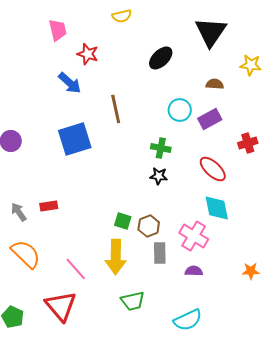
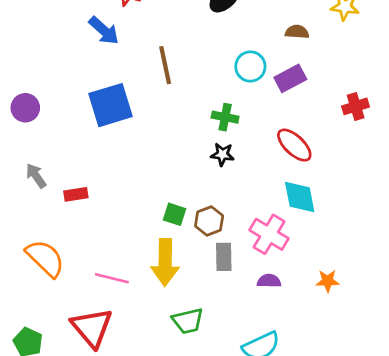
red cross: (248, 143) -> (356, 106), moved
gray arrow: (19, 212) -> (36, 176), moved
pink line: (76, 269) -> (112, 278), turned -35
orange star: (251, 271) -> (328, 281), moved

